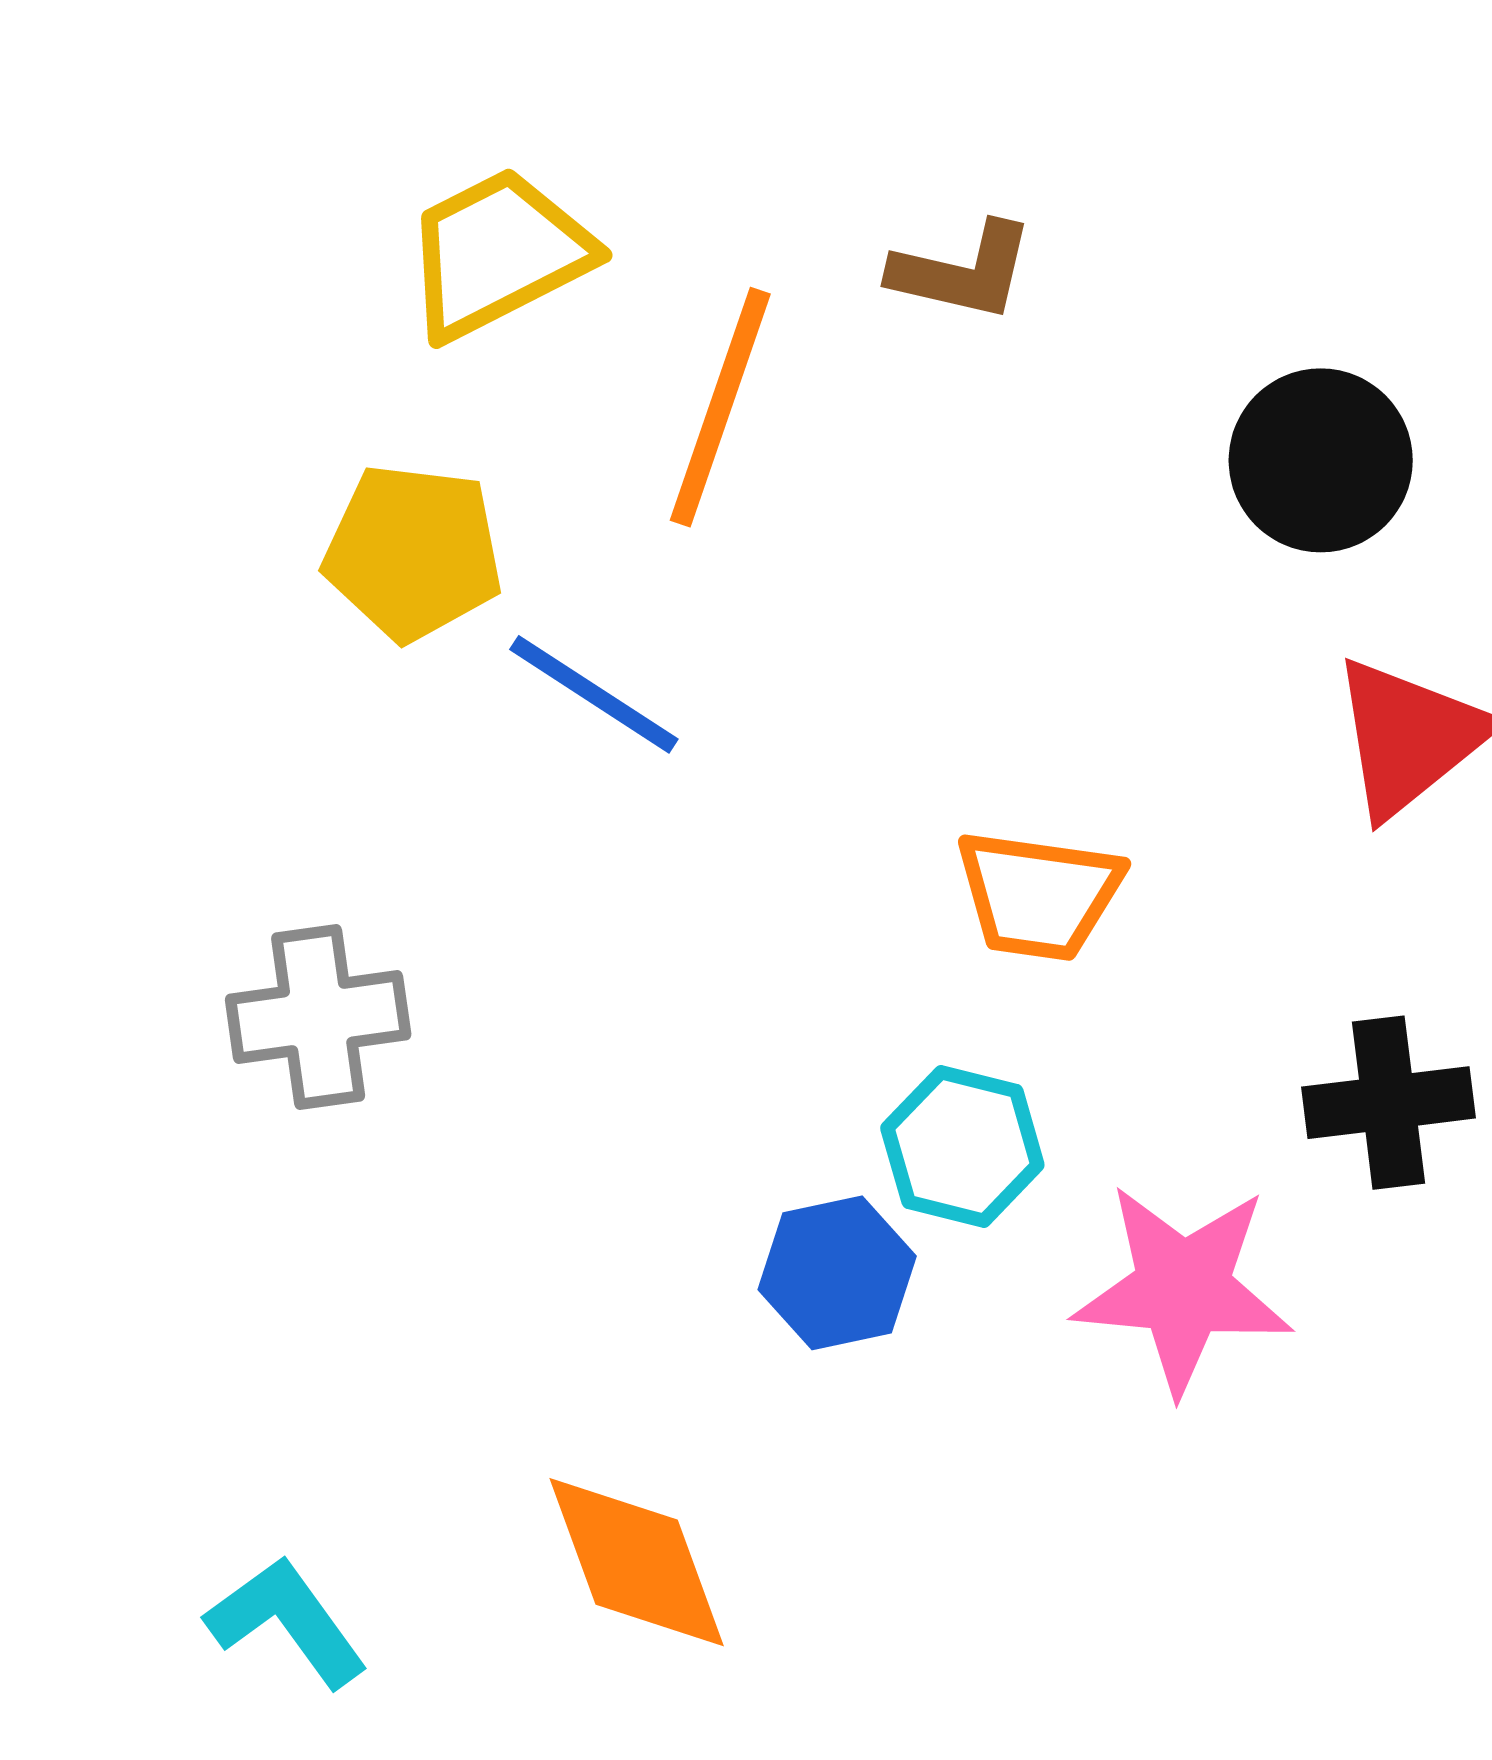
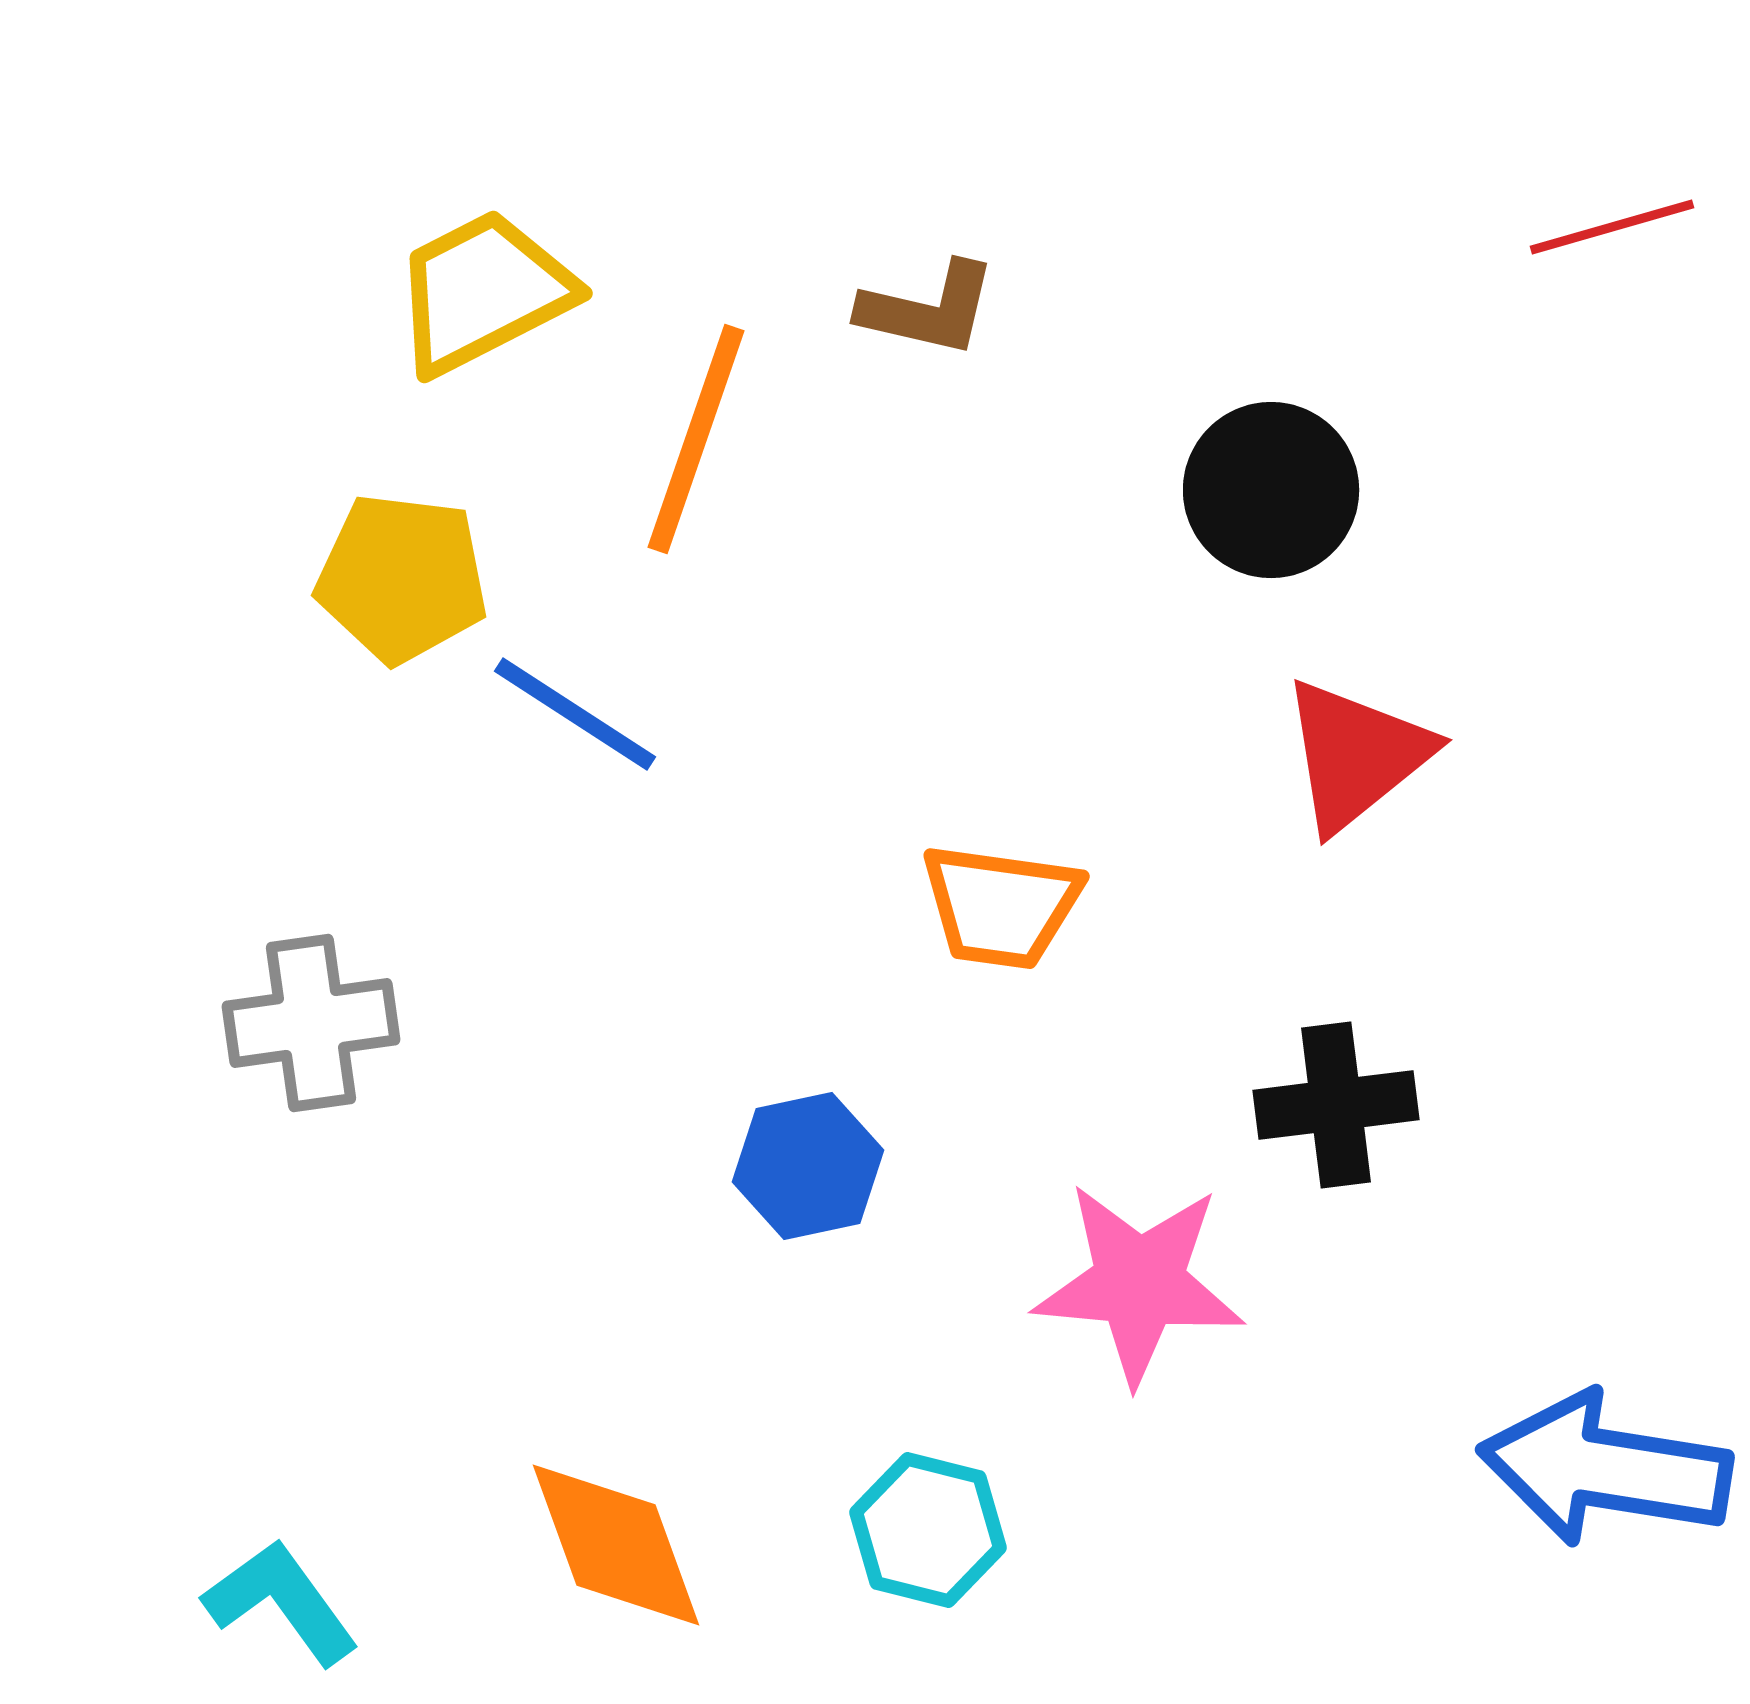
cyan hexagon: (962, 1146) -> (928, 1530), moved
blue hexagon: (837, 1273) -> (808, 1166), moved

